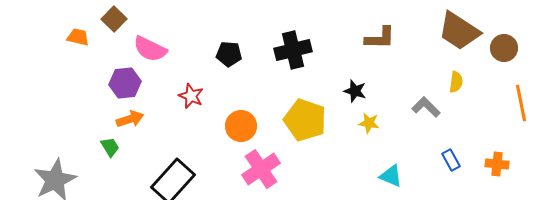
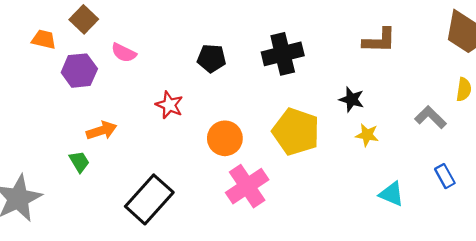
pink semicircle: (150, 49) -> (124, 53), size x0.7
purple hexagon: (125, 83) -> (79, 71), moved
blue rectangle: (451, 160) -> (445, 176), moved

